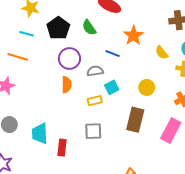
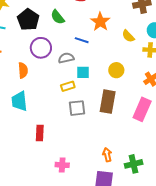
orange semicircle: (66, 85) -> (23, 70), moved
cyan square: (112, 87) -> (83, 72), turned 32
gray square: (93, 131) -> (77, 108), moved
cyan trapezoid: (40, 134) -> (19, 101), moved

